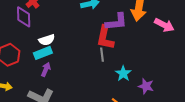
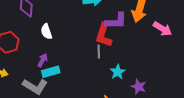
white semicircle: (47, 40) -> (46, 31), turned 84
cyan rectangle: (43, 53) -> (51, 72), moved

